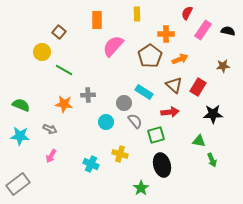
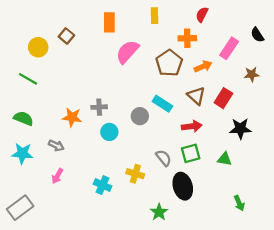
red semicircle: (187, 13) -> (202, 14), moved
pink rectangle: (203, 30) -> (229, 48), moved
black semicircle: (228, 31) -> (257, 35), turned -136
yellow circle: (42, 52) -> (38, 47), moved
green line: (64, 70) -> (28, 79), moved
gray semicircle: (135, 121) -> (164, 158), moved
cyan circle: (106, 122) -> (109, 132), moved
green square: (156, 135) -> (191, 153), moved
green arrow: (212, 160) -> (239, 203), moved

